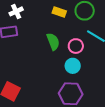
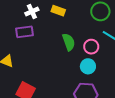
yellow rectangle: (59, 12) -> (58, 11), moved

